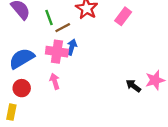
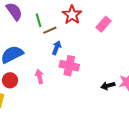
pink cross: (57, 52) -> (69, 66), moved
black arrow: (133, 86) -> (108, 86), turned -56

